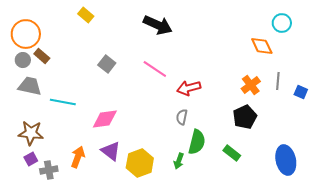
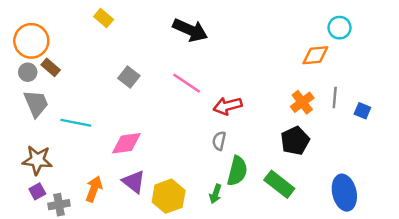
orange diamond: (262, 46) -> (315, 55), turned -70
gray trapezoid: (30, 86) -> (36, 103), turned 55
green rectangle: (232, 153) -> (279, 184), size x1.4

